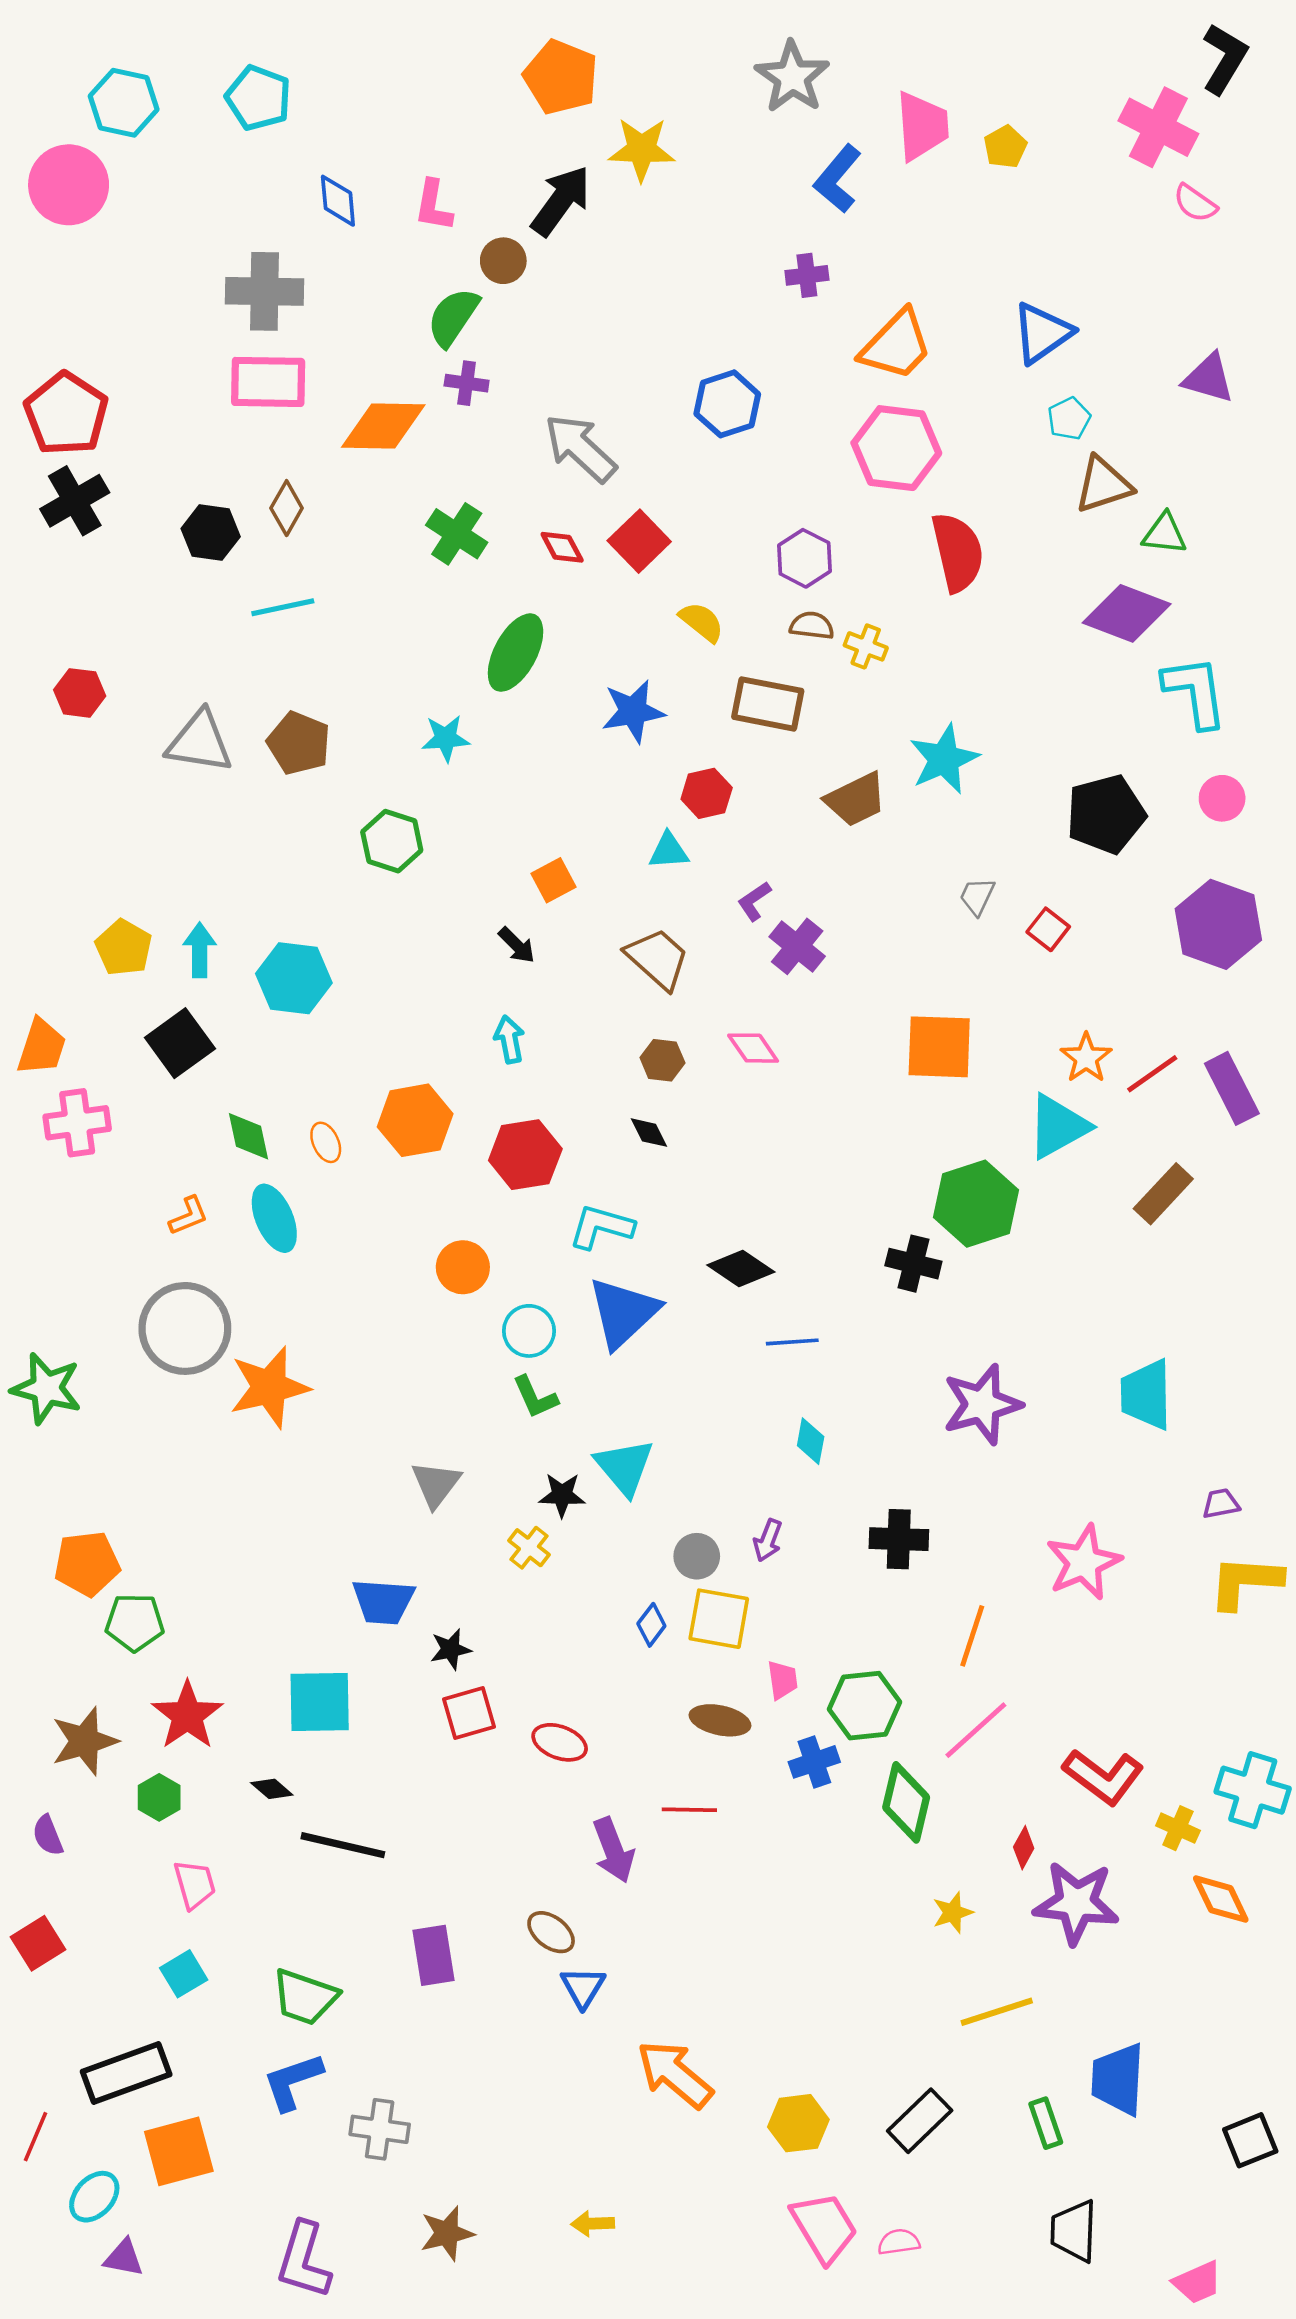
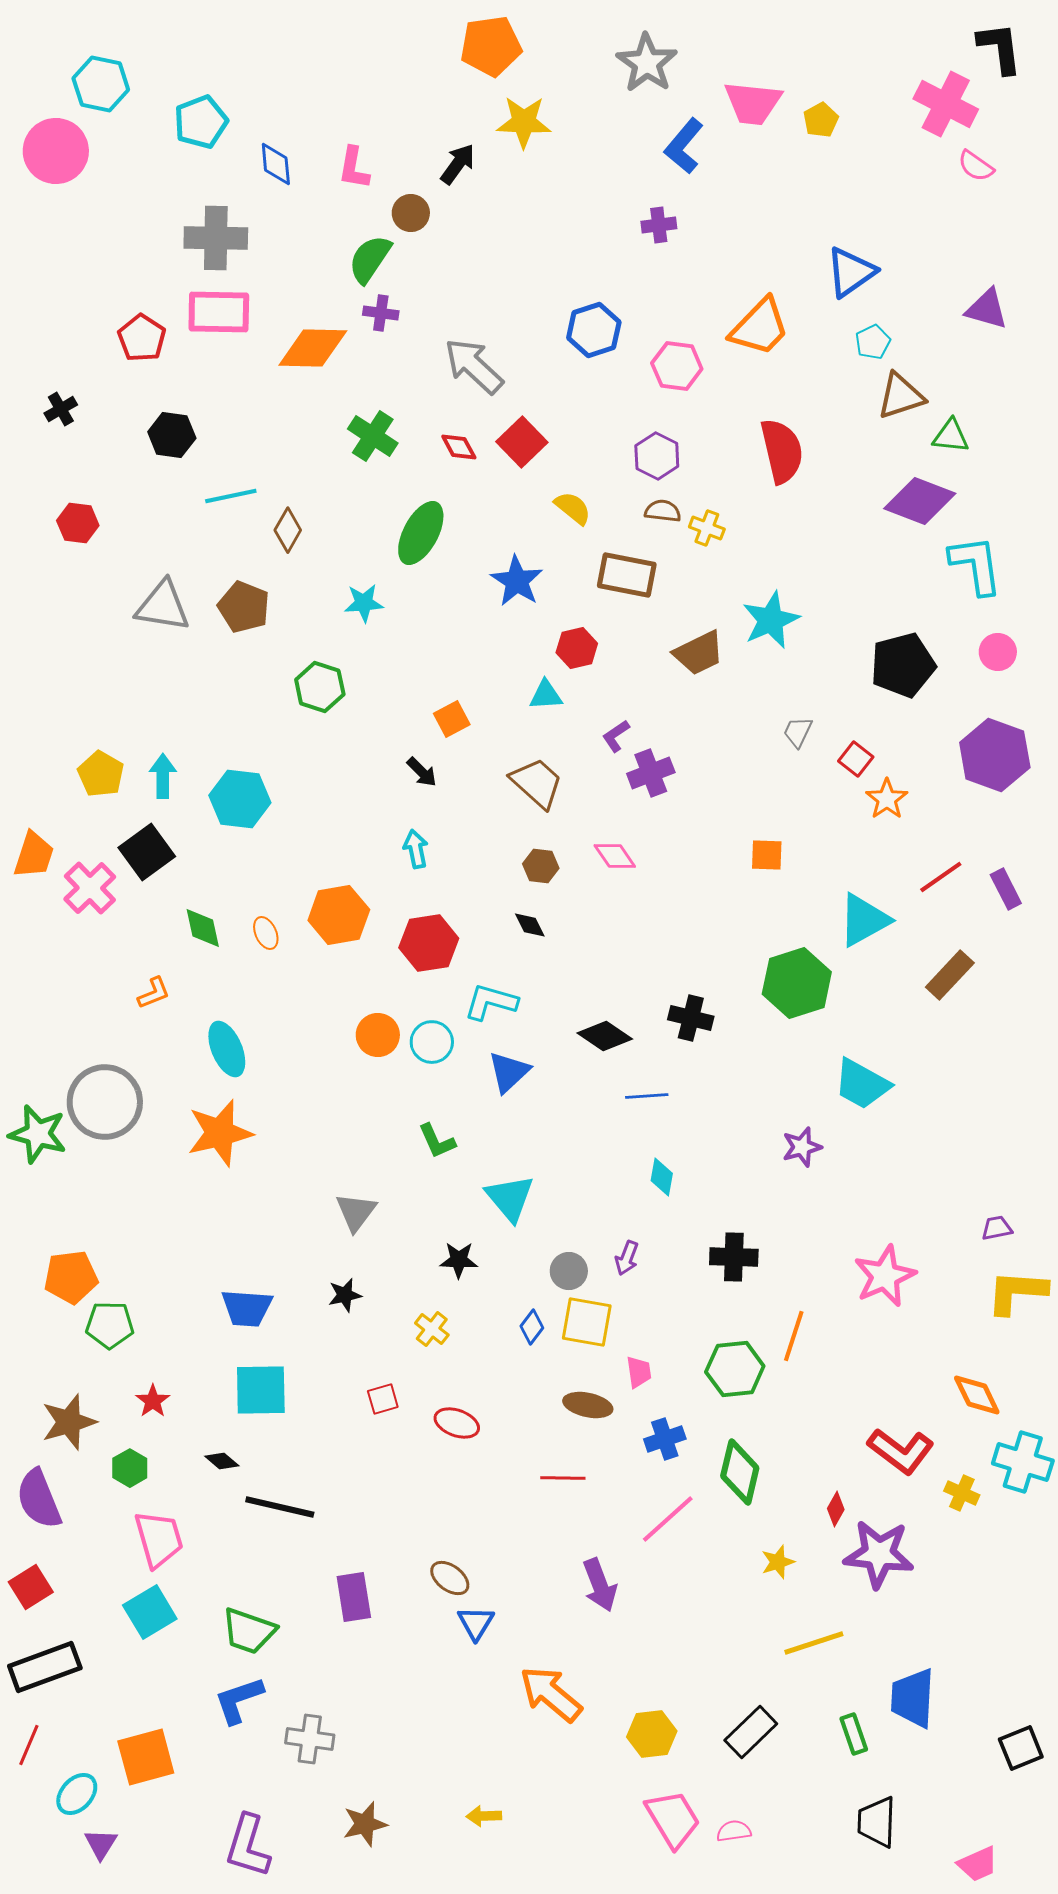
black L-shape: (1224, 59) -> (1000, 48), turned -38
orange pentagon: (561, 77) -> (491, 46), moved, turned -30
cyan pentagon: (258, 98) -> (201, 122), moved, turned 30
pink trapezoid: (922, 126) -> (753, 103), turned 100
black arrow: (561, 201) -> (458, 164), size x0.7
orange trapezoid: (896, 345) -> (760, 327), moved
red pentagon: (66, 414) -> (142, 338), moved, size x0.7
pink hexagon: (896, 448) -> (677, 366), moved, size x0.7
black cross: (75, 501) -> (61, 409), size x0.6
brown diamond: (287, 508) -> (288, 530), moved
red hexagon: (80, 693) -> (78, 523), moved
blue star: (633, 711) -> (517, 581), turned -30
purple cross: (797, 946) -> (651, 773), turned 30
orange square: (939, 1047) -> (767, 855), size x0.6
orange star: (1086, 1058) -> (887, 799), moved
purple rectangle: (1232, 1088) -> (1006, 889), size x0.7
pink cross: (77, 1123) -> (90, 888), moved, turned -36
cyan ellipse: (274, 1218) -> (227, 1049), moved
black cross: (913, 1264) -> (691, 1018), moved
blue triangle: (623, 1313) -> (509, 1072), size x0.7
gray circle: (185, 1328) -> (105, 1102), moved
cyan circle: (529, 1331) -> (432, 1042), moved
cyan trapezoid: (1146, 1395) -> (862, 1084), moved, turned -60
purple star: (982, 1404) -> (802, 1147), size x0.6
black star: (562, 1495) -> (459, 1260), moved
yellow cross: (529, 1548) -> (432, 1329), moved
blue trapezoid: (383, 1602) -> (247, 1308), moved
black star: (451, 1649) -> (345, 1295), moved
green hexagon: (864, 1706) -> (735, 1369), moved
red square: (469, 1713) -> (383, 1399), size x0.7
red star: (187, 1715) -> (153, 1401), size x0.6
pink line: (976, 1730) -> (668, 1519), moved
purple semicircle: (48, 1835) -> (39, 1499), size x1.8
purple arrow: (613, 1850) -> (600, 1585), moved
pink trapezoid: (195, 1884) -> (159, 1539), size x1.4
orange diamond: (1221, 1899) -> (977, 1395), moved
cyan square: (184, 1974) -> (150, 1612), size x1.4
black rectangle: (126, 2073) -> (45, 1667), moved
purple triangle: (124, 2258) -> (101, 1844), turned 51

